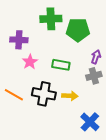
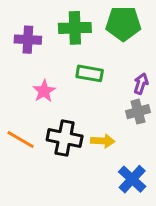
green pentagon: (78, 30) -> (123, 23), moved
purple cross: (19, 40) -> (28, 40), moved
green rectangle: (61, 65) -> (90, 73), moved

